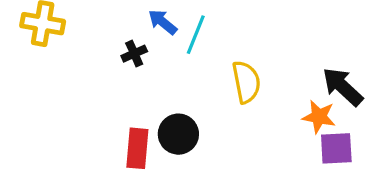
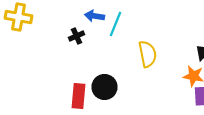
blue arrow: (163, 22) -> (94, 16), turned -30

